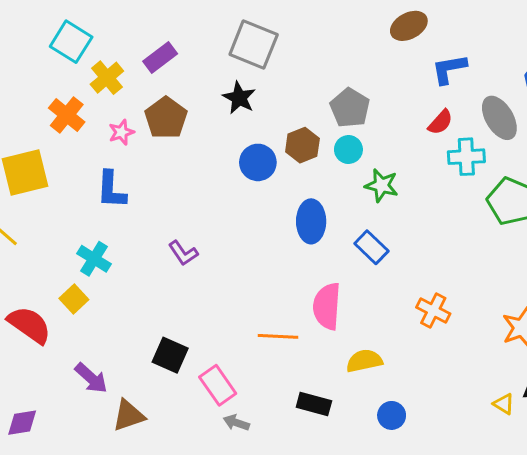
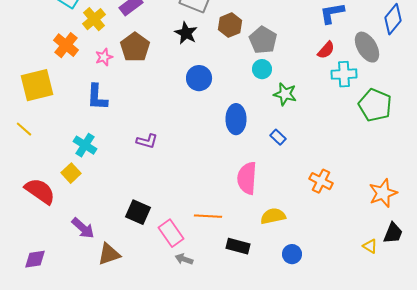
brown hexagon: (302, 145) -> (230, 25), moved
blue rectangle: (371, 247) -> (278, 137), size x0.7
purple L-shape: (183, 253) -> (147, 141), turned -40
orange line: (278, 336) -> (208, 216), moved

